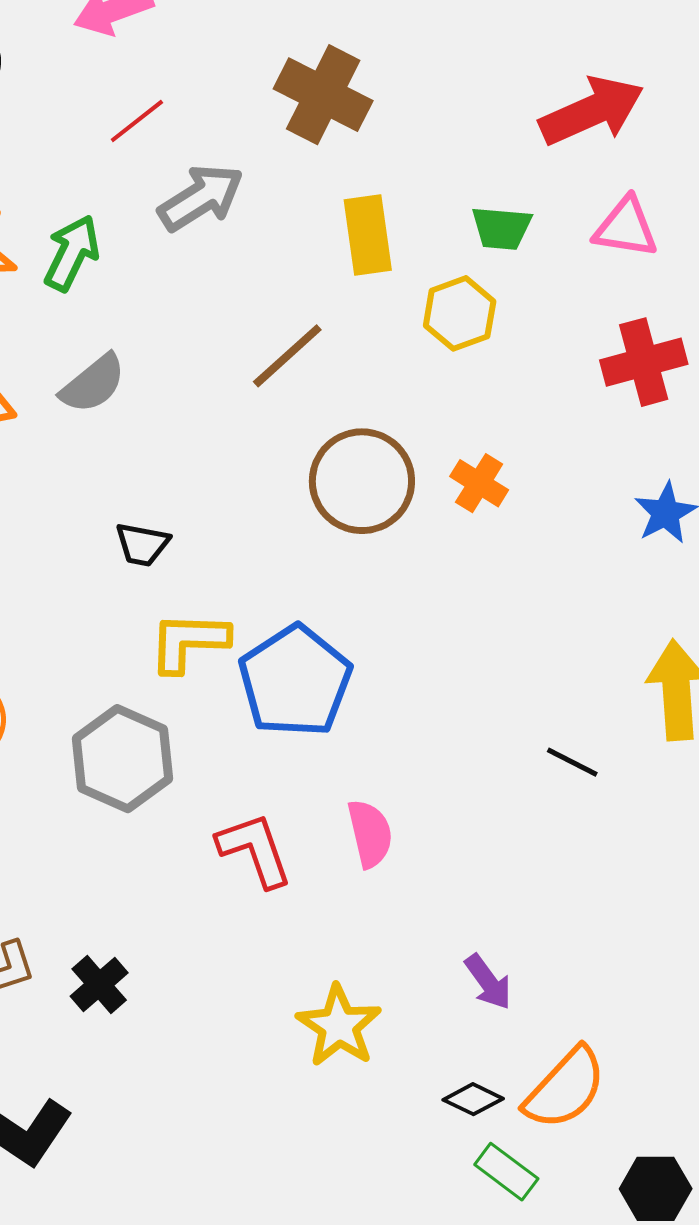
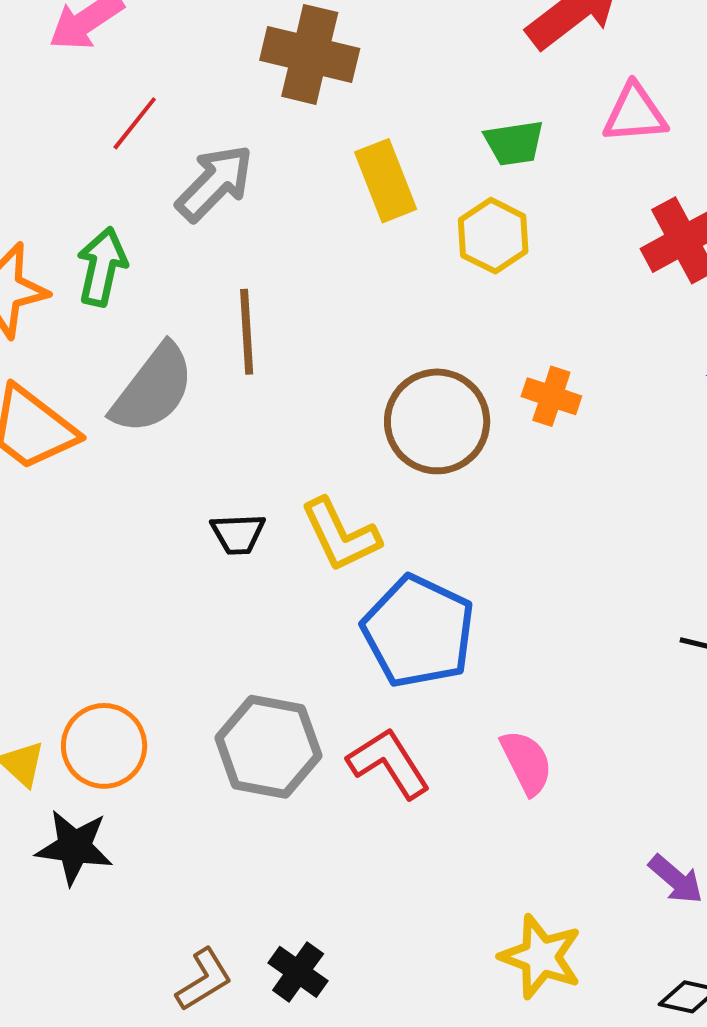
brown line: (287, 356) -> (247, 332), moved, turned -38
gray semicircle: (93, 384) -> (153, 389), size x1.4
yellow L-shape: (189, 642) -> (340, 535), moved, turned -104
red L-shape: (255, 850) -> (389, 763), moved

